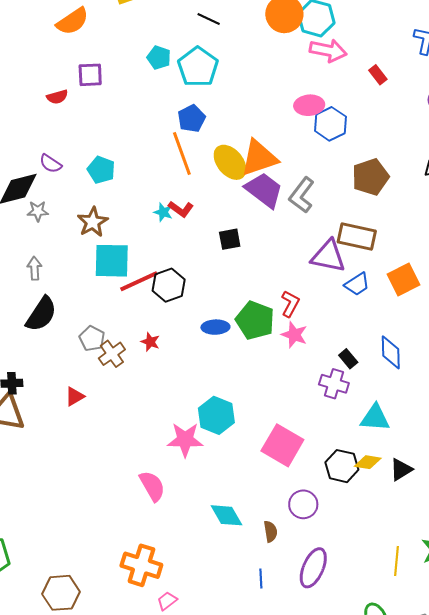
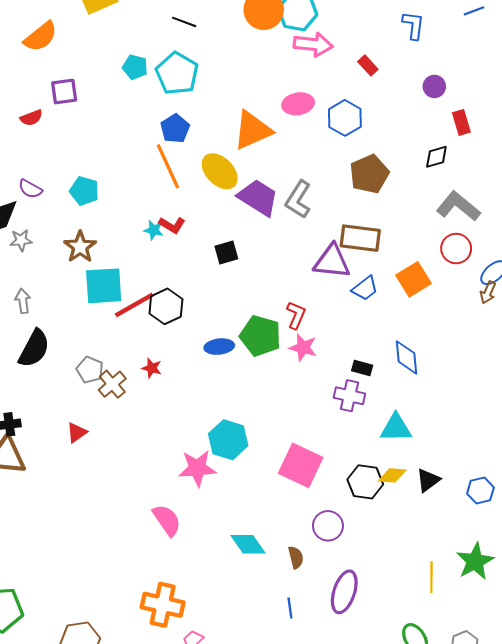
blue hexagon: (330, 124) -> (345, 118), moved
orange triangle: (259, 158) -> (253, 130), moved
black rectangle: (348, 359) -> (362, 368), turned -30

